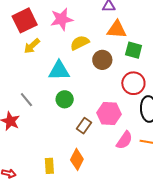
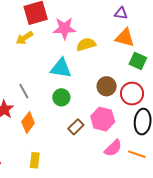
pink star: (62, 19) -> (64, 28), moved
yellow arrow: (32, 46) -> (24, 38), moved
brown circle: (102, 60) -> (107, 86), moved
orange diamond: (77, 159) -> (28, 123), moved

